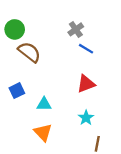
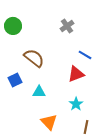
blue line: (86, 49) -> (85, 55), moved
brown semicircle: (29, 52) -> (34, 58), moved
orange triangle: (43, 132) -> (49, 122), moved

